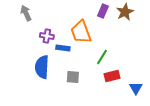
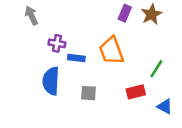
orange trapezoid: (81, 32) -> (112, 51), moved
green line: (102, 57) -> (156, 69), moved
blue triangle: (136, 88) -> (165, 106), turned -32

